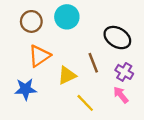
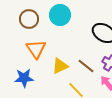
orange triangle: (39, 56) -> (36, 49), turned -30
brown line: (93, 63) -> (86, 66), moved, turned -30

